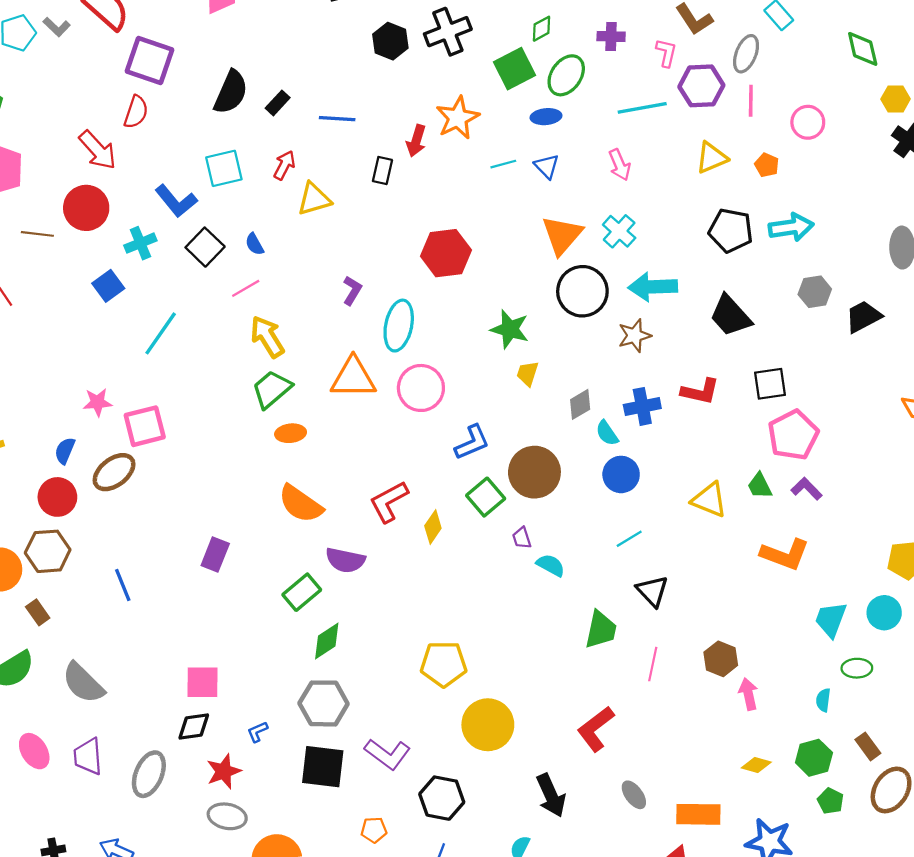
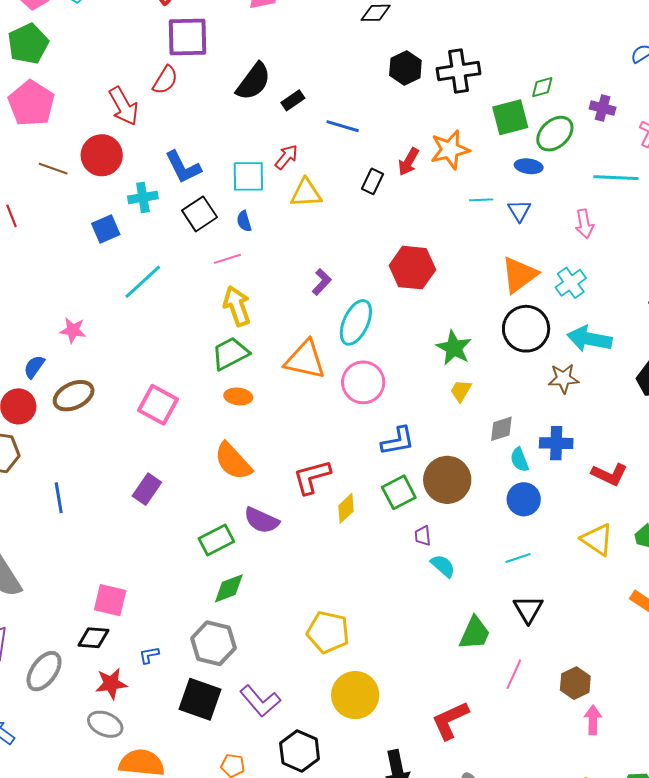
purple square: (149, 60) -> (187, 37), turned -33
cyan square: (224, 168) -> (248, 176), moved
red L-shape: (700, 391) -> (609, 474), moved
pink square: (145, 426) -> (158, 405), moved, turned 30

